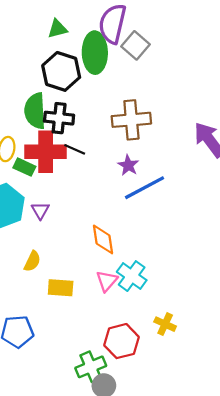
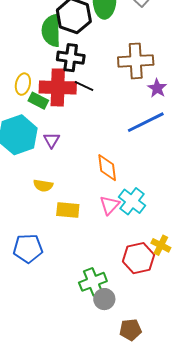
green semicircle: (35, 111) -> (51, 31), moved
purple star: (128, 165) -> (157, 88), moved
yellow semicircle: (32, 261) -> (43, 186), turned 72
red hexagon: (122, 341) -> (138, 258), moved

